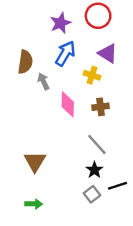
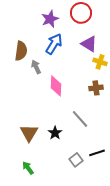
yellow cross: (92, 75) -> (100, 62), moved
brown cross: (100, 107) -> (96, 88), moved
black star: (94, 170) -> (55, 133), moved
green arrow: (34, 204) -> (28, 168), turned -128

